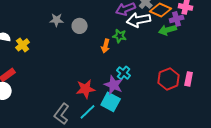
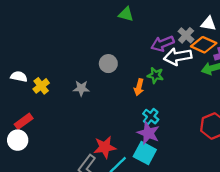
gray star: (57, 20) -> (81, 88), moved
cyan cross: (124, 73) -> (151, 117), moved
red star: (86, 89) -> (105, 147), moved

